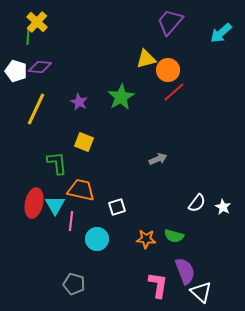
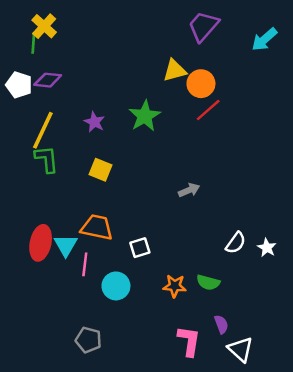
green L-shape: (57, 163) -> (47, 159), moved
purple semicircle: (185, 271) -> (221, 324), size x0.6

